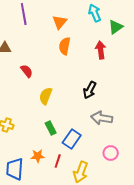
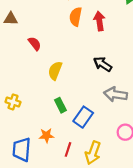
red arrow: (101, 50) -> (99, 21), moved
black arrow: (90, 90) -> (103, 64), turned 96
red line: (58, 161) -> (68, 149), moved

